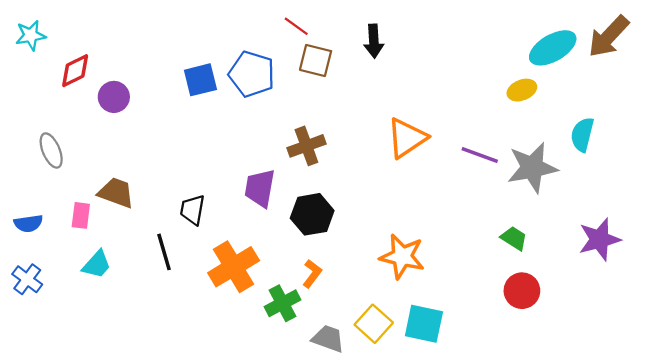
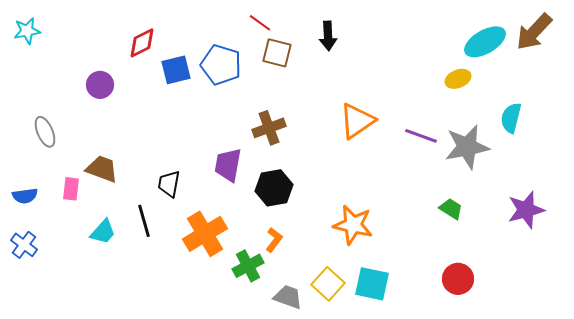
red diamond: (75, 71) -> (142, 43), moved
cyan trapezoid: (97, 264) -> (103, 232), moved
red circle: (522, 291) -> (458, 279), moved

